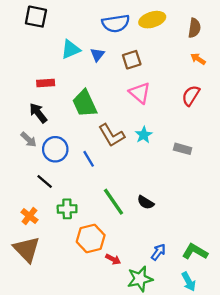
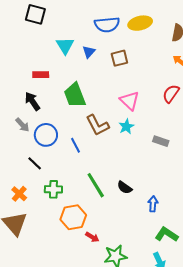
cyan triangle: (71, 49) -> (65, 46), turned -42
pink triangle: (140, 93) -> (130, 101), moved
blue arrow: (158, 252) -> (153, 204), moved, turned -35

